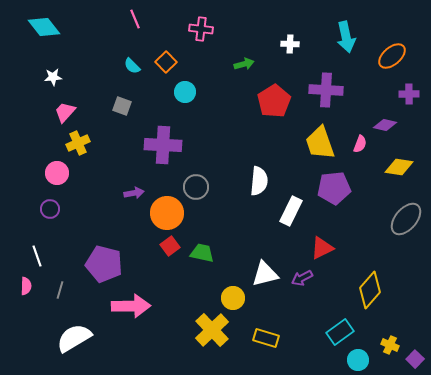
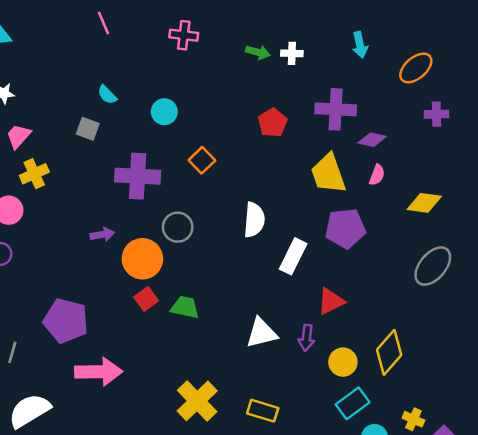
cyan arrow: (346, 37) -> (360, 45), size x0.7
orange square: (166, 62) -> (202, 160), moved
green arrow: (244, 64) -> (258, 52), moved, turned 30
cyan semicircle: (132, 66) -> (107, 95), moved
red pentagon: (274, 101) -> (272, 123), size x0.7
purple diamond: (385, 125) -> (372, 140), moved
purple arrow: (302, 278) -> (306, 338), turned -55
yellow circle: (233, 298) -> (343, 362), moved

